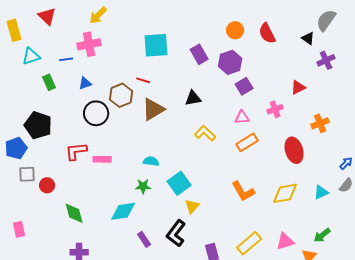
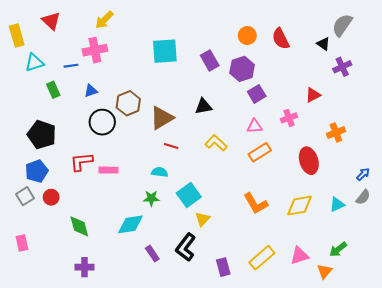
red line: (143, 80) -> (171, 146), moved
blue pentagon: (16, 148) -> (37, 171), moved
gray square: (27, 174) -> (25, 196), moved, turned -30

